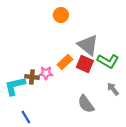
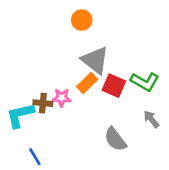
gray triangle: (88, 45) -> (95, 60), moved

